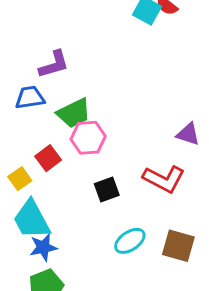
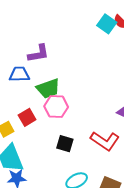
black square: (107, 190) -> (65, 144), turned 30

